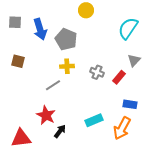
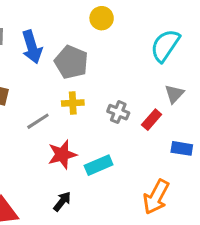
gray line: (53, 85) -> (38, 121), moved
blue rectangle: (130, 104) -> (182, 148), moved
red star: (46, 115) -> (62, 154), moved, turned 30
cyan rectangle: (94, 120) -> (99, 165), moved

